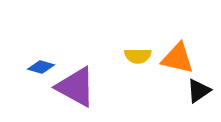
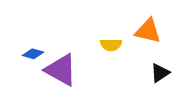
orange triangle: (178, 58) -> (148, 31), moved

